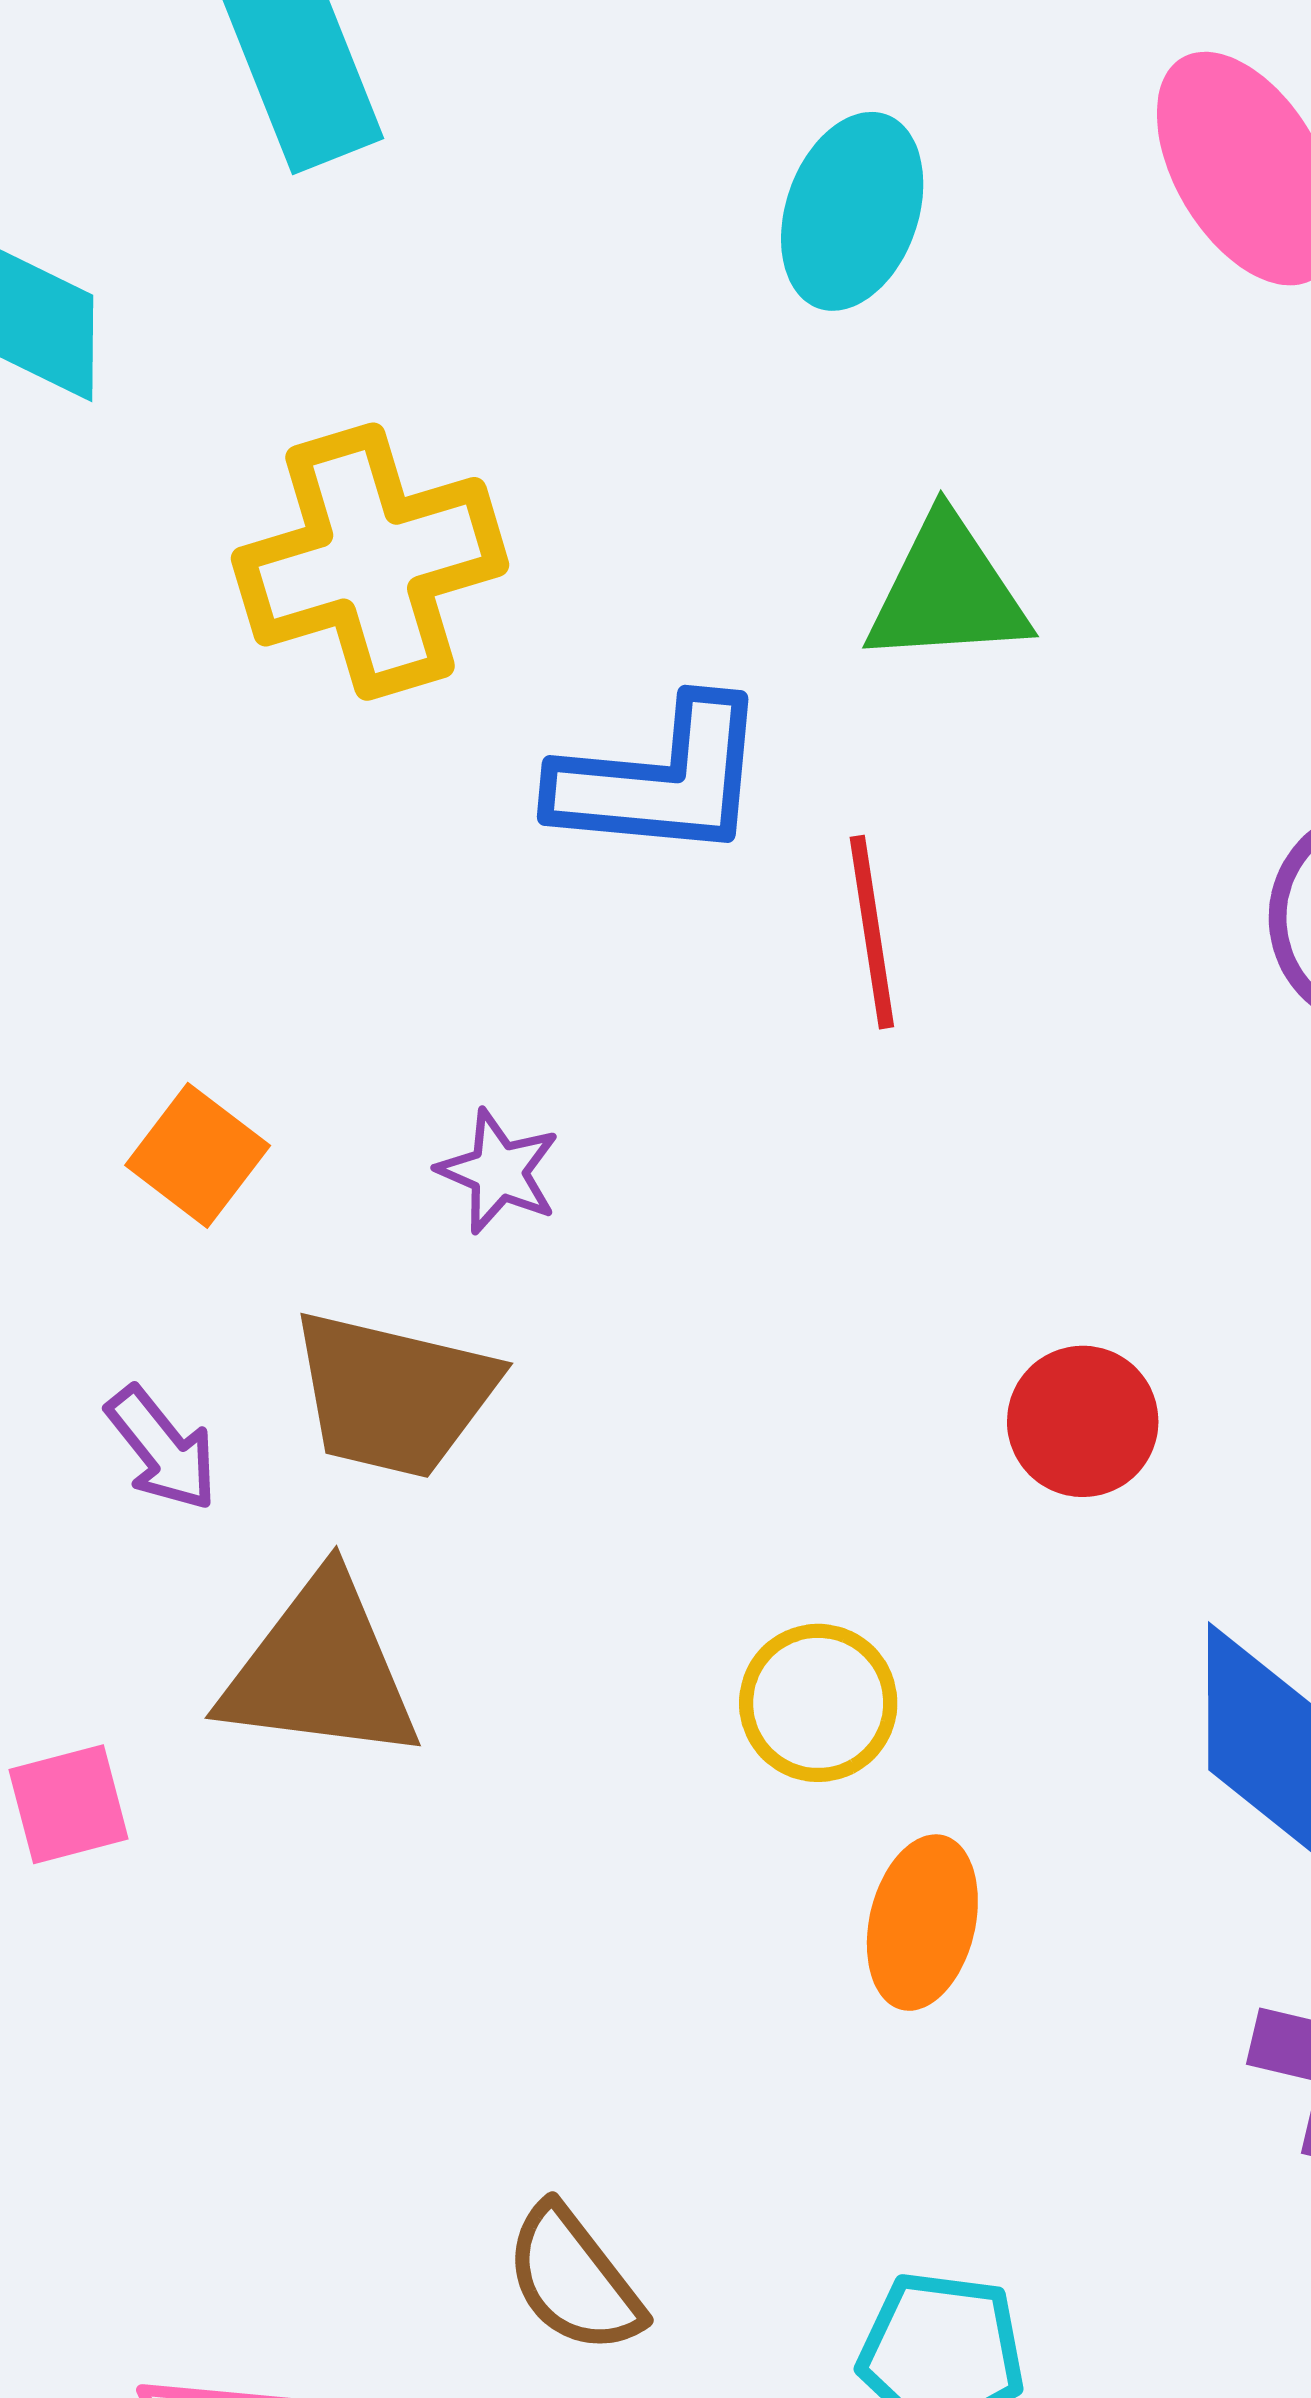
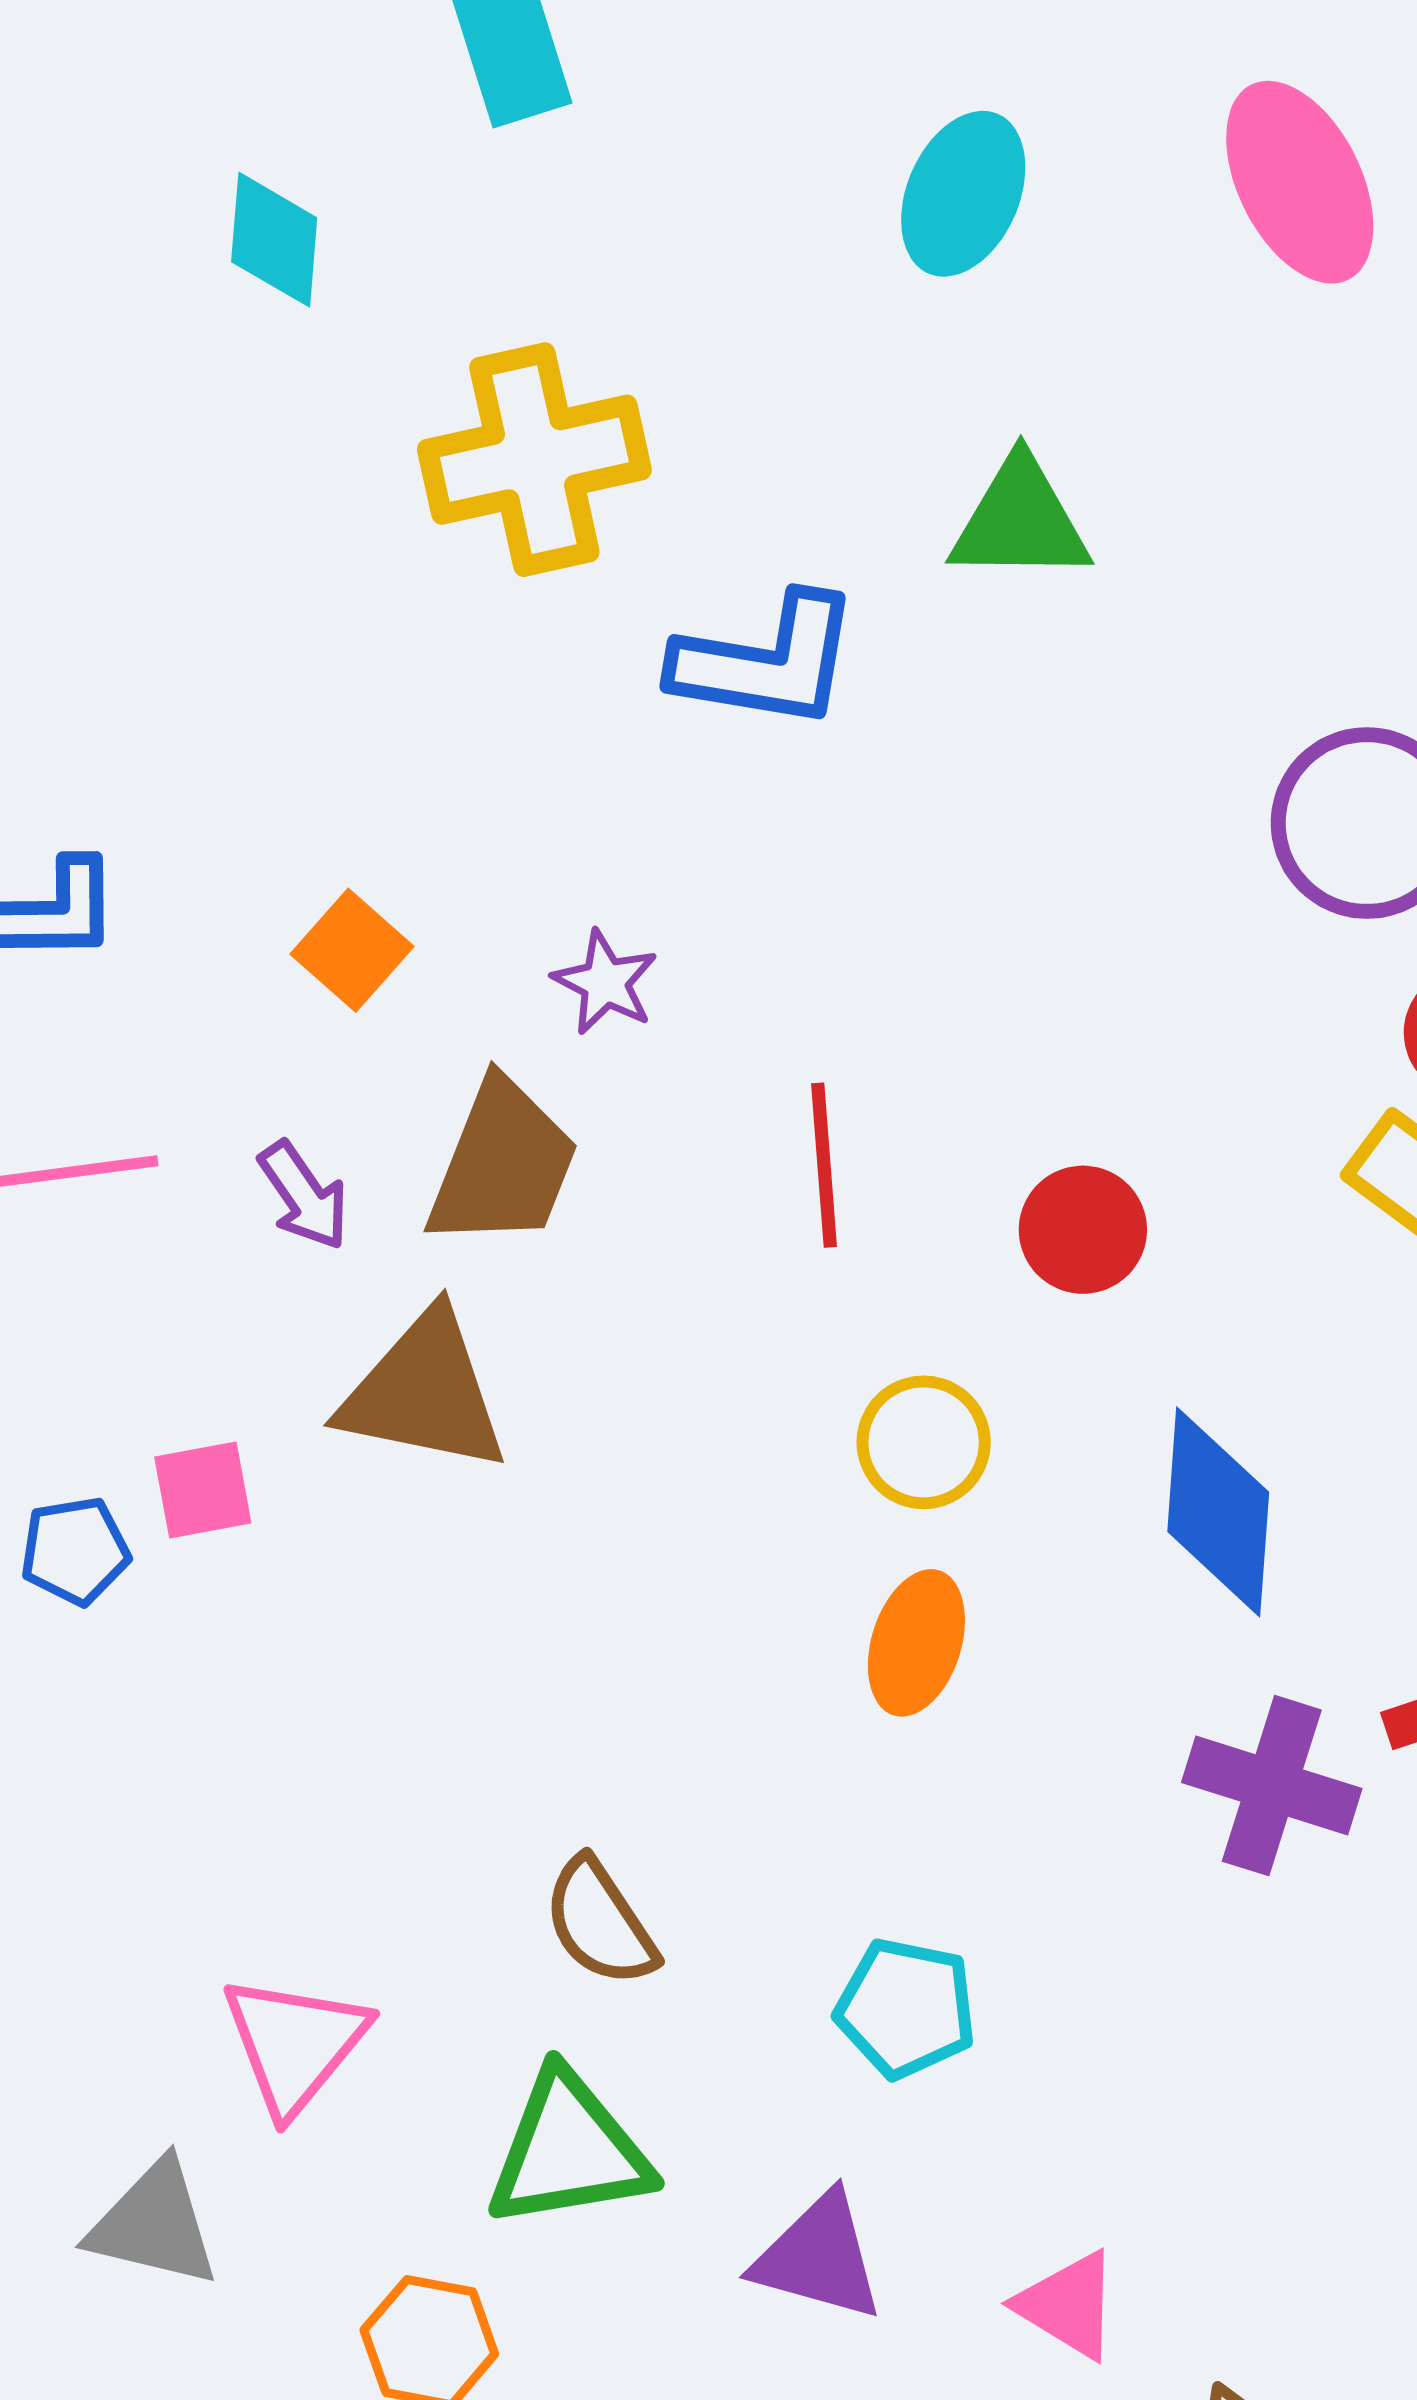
red line: (872, 932) -> (824, 1165), moved
brown trapezoid: (394, 1394) -> (503, 1164), turned -86
yellow circle: (818, 1703) -> (924, 1442), moved

